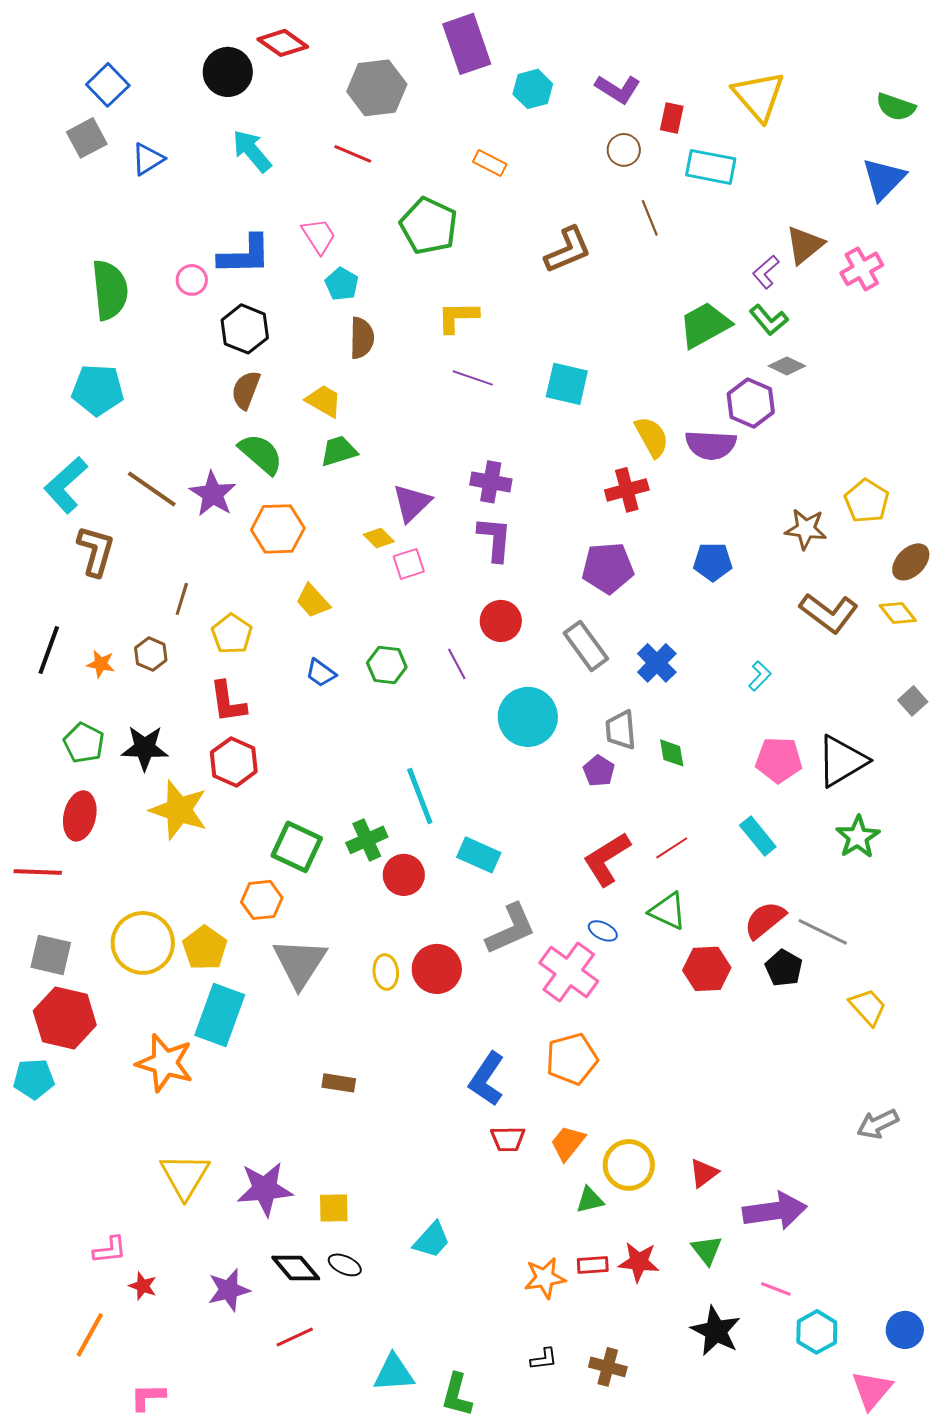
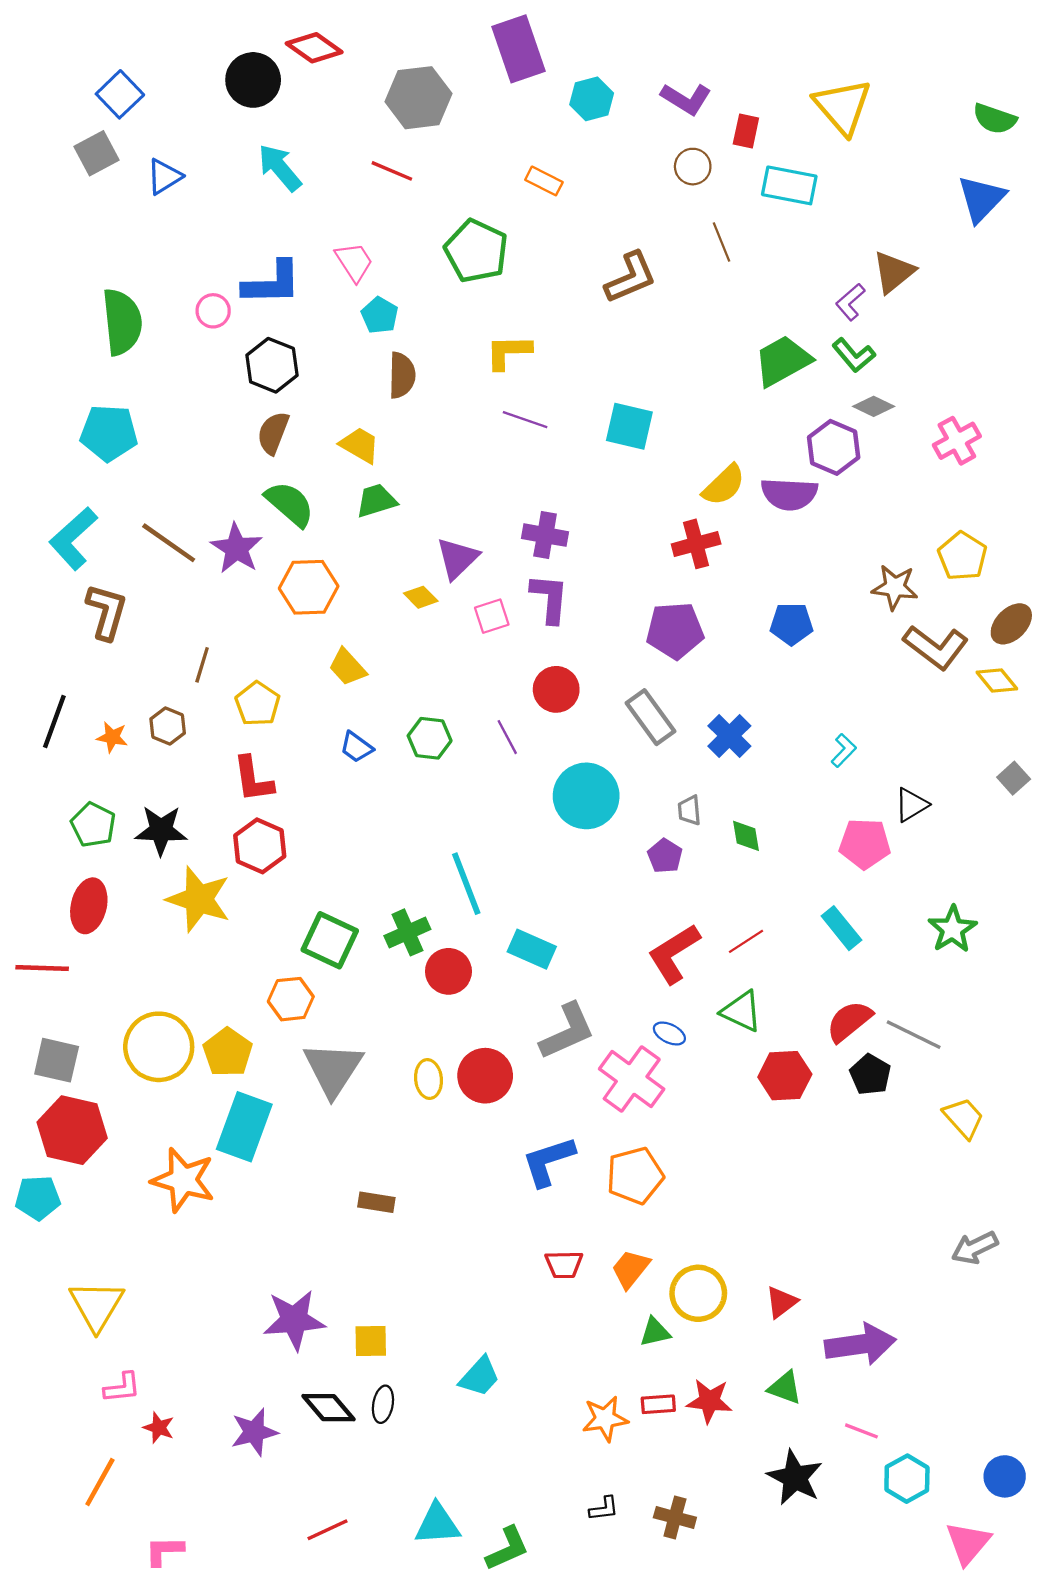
pink cross: (862, 269) -> (957, 441), moved
yellow semicircle: (652, 437) -> (724, 485), turned 75
pink square: (409, 564) -> (492, 616), moved
brown L-shape: (829, 613) -> (936, 647), moved
gray trapezoid: (621, 730) -> (689, 810), size x0.7
black triangle: (842, 761) -> (911, 805), moved, size x0.6
blue L-shape: (487, 1079) -> (548, 1161), moved, turned 38
yellow triangle: (185, 1176) -> (97, 1305), moved
green triangle: (707, 1250) -> (785, 1388), turned -32
black ellipse: (345, 1265) -> (383, 1404), turned 76
red line: (295, 1337) -> (327, 1530), moved
green L-shape: (457, 1395) -> (507, 1549), turned -129

